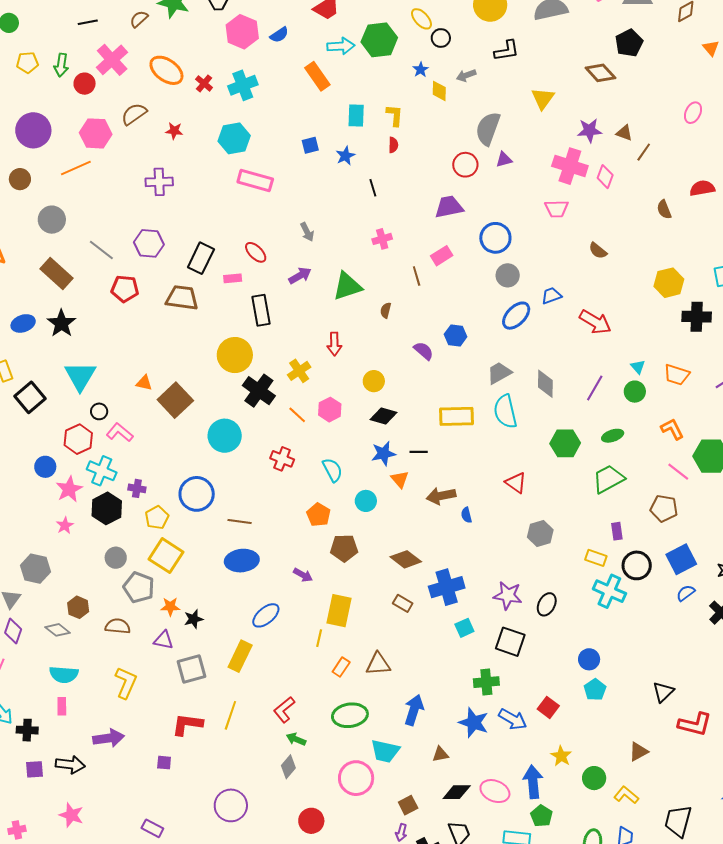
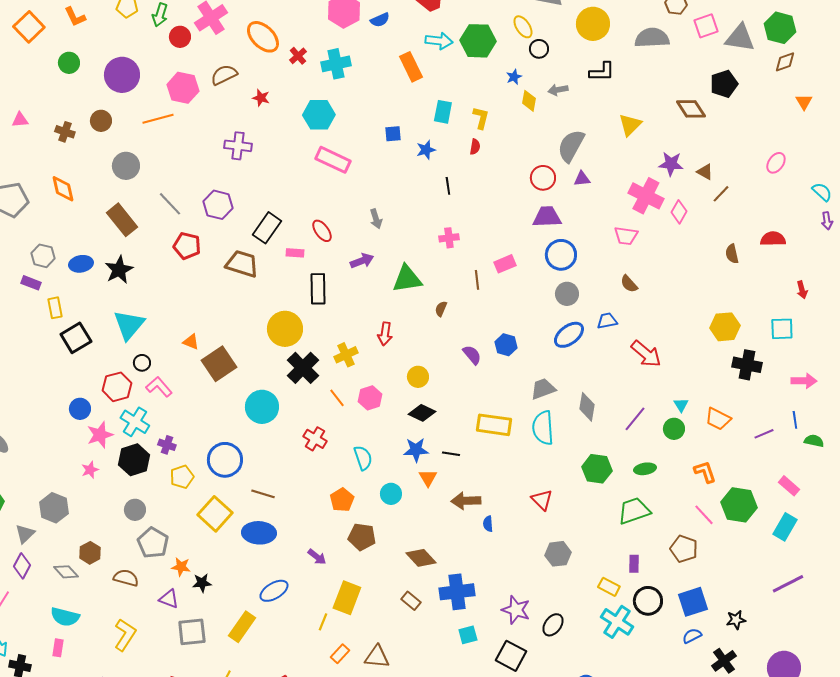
purple trapezoid: (449, 207) -> (547, 217), moved
brown semicircle: (598, 251) -> (629, 284), moved
yellow square: (166, 556) -> (215, 514), moved

